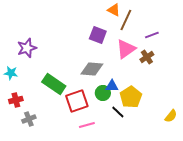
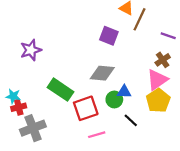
purple line: (152, 35) -> (168, 36), turned 40
pink triangle: (126, 49) -> (157, 80), moved
cyan star: (11, 73) -> (13, 96), moved
yellow pentagon: (131, 97) -> (158, 101), moved
gray cross: (29, 119) -> (33, 128), size x1.6

